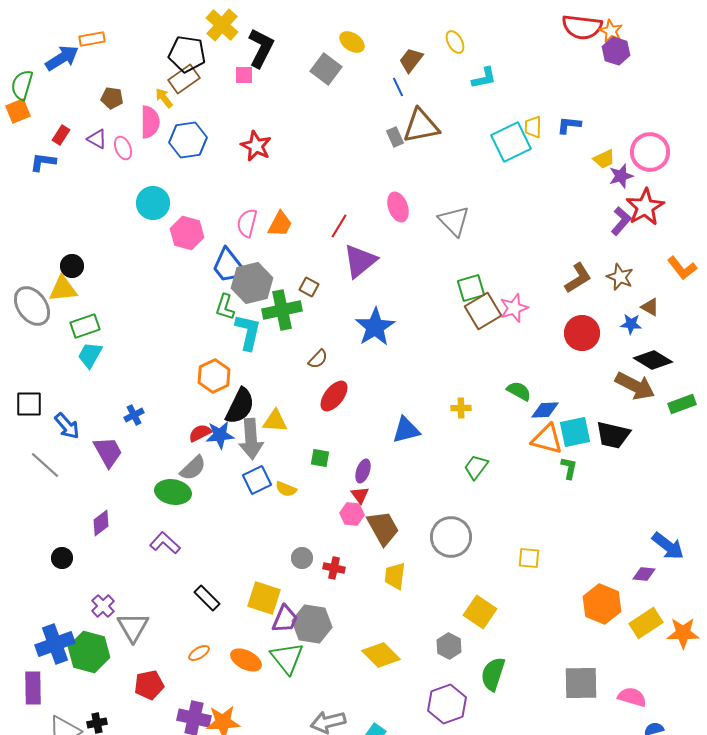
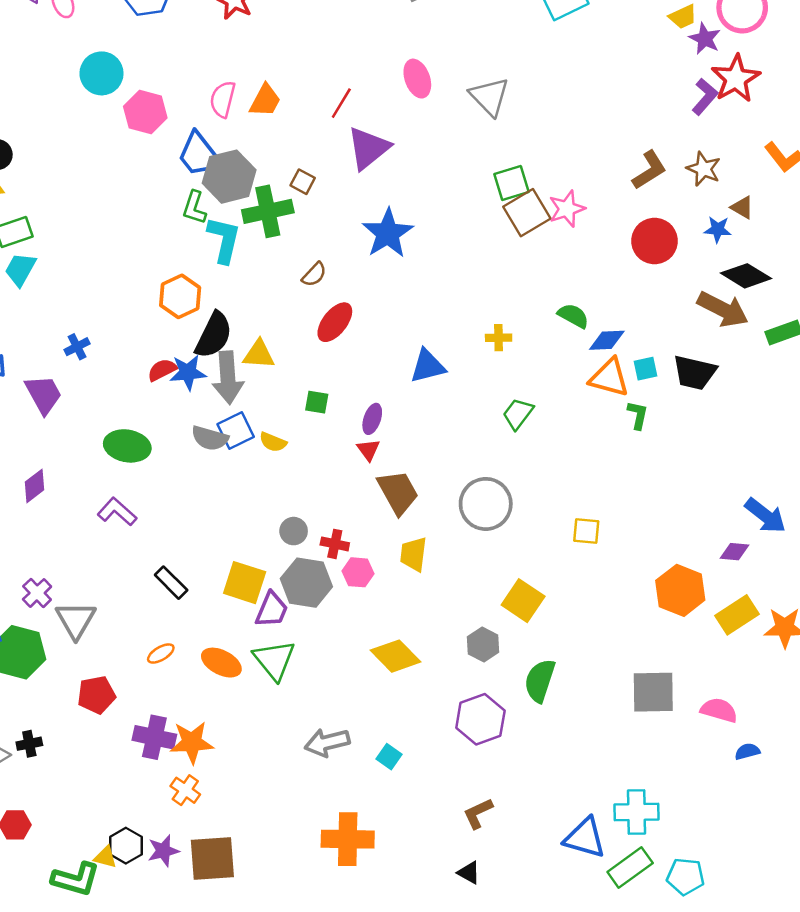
purple star: (621, 176) -> (705, 39), turned -30
cyan square: (575, 432) -> (645, 369), size x0.6
gray semicircle: (193, 468) -> (210, 438), moved, turned 60
pink hexagon: (352, 514) -> (358, 572), moved
gray hexagon: (312, 624) -> (306, 583), moved

